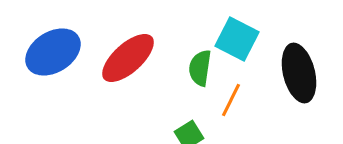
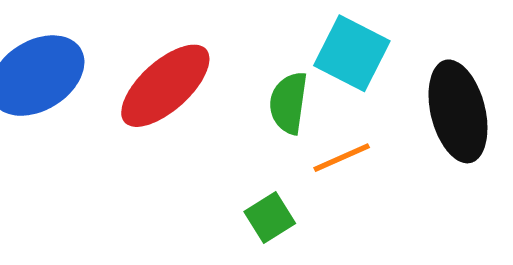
orange line: (231, 100) -> (342, 158), turned 40

